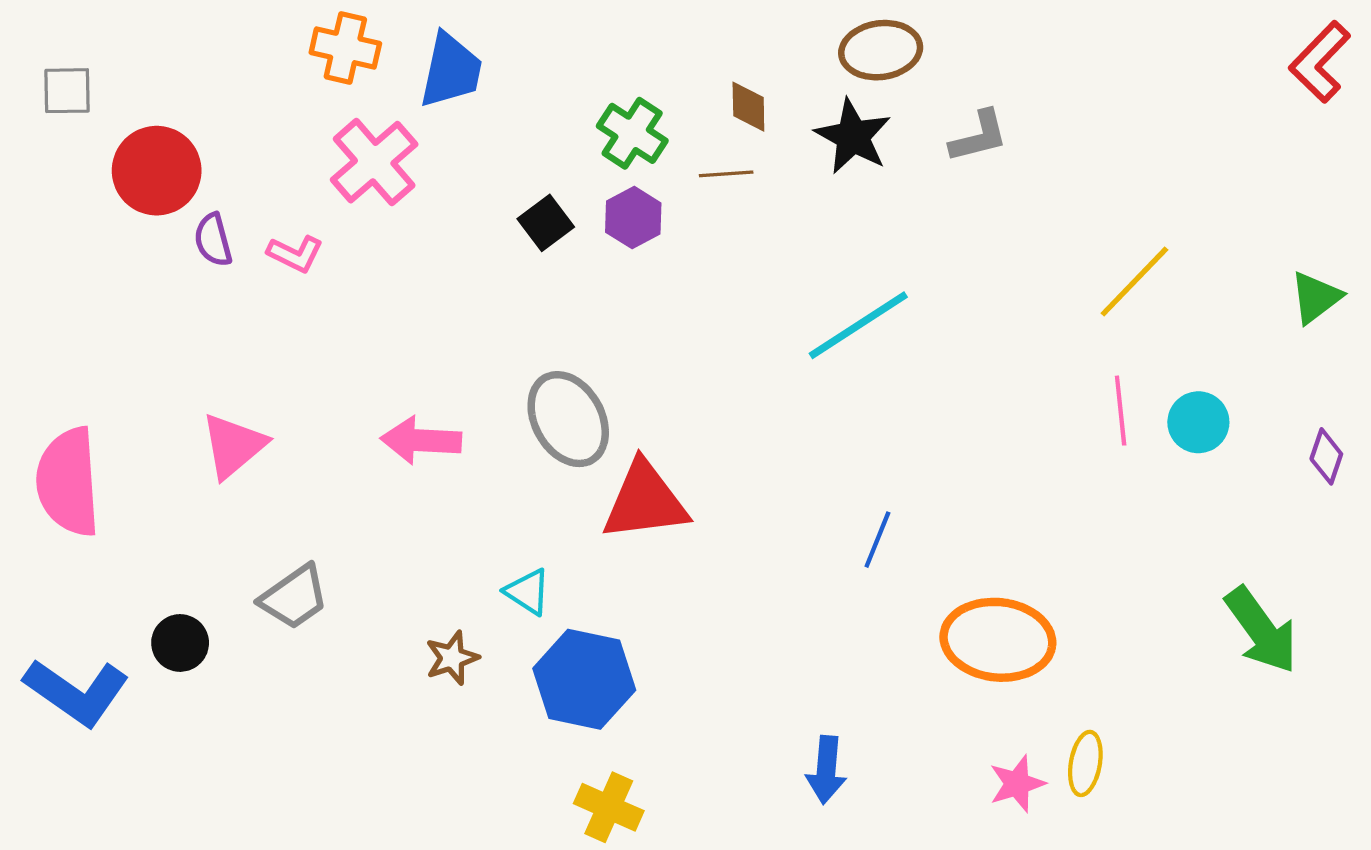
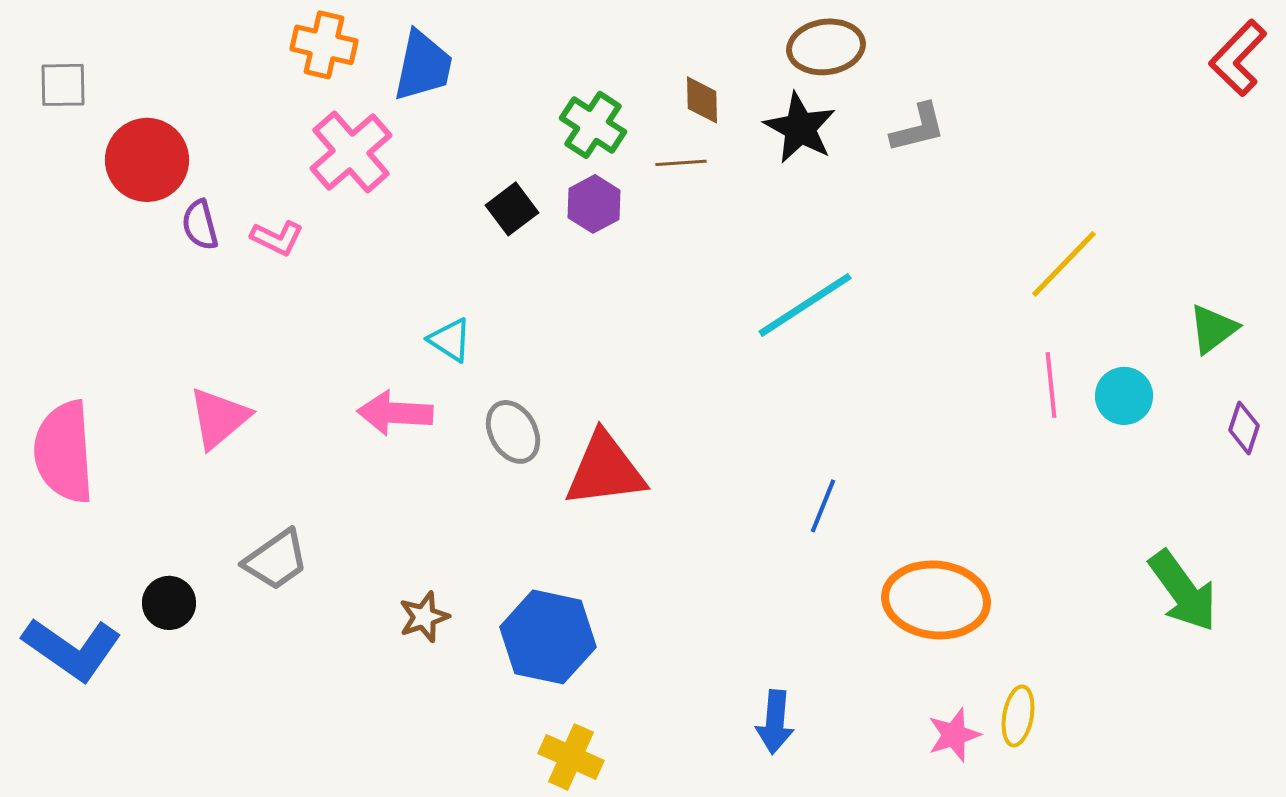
green triangle: (1316, 298) -> (1213, 329), moved
gray ellipse: (568, 419) -> (513, 432), moved, size x0.7
cyan triangle: (528, 592) -> (450, 340), moved

